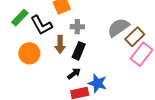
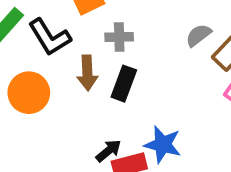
gray semicircle: (118, 28) -> (198, 35), size x0.6
black arrow: (74, 74) -> (108, 151), moved

